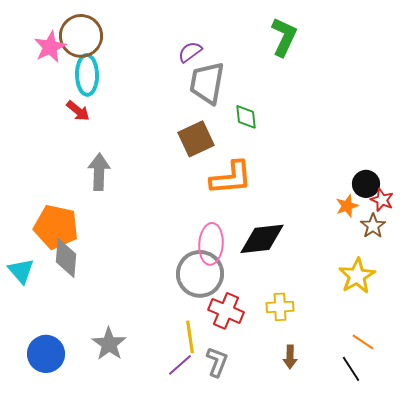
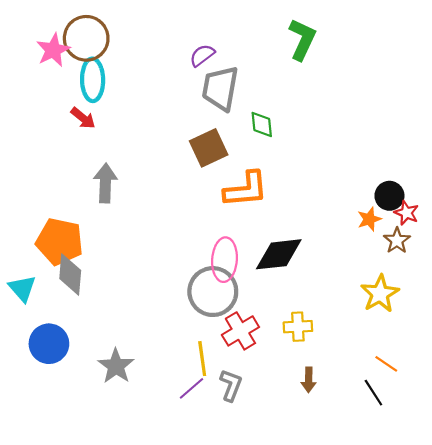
red cross: (226, 311) -> (240, 331), turned 36
blue circle: (46, 354) -> (49, 344), moved

